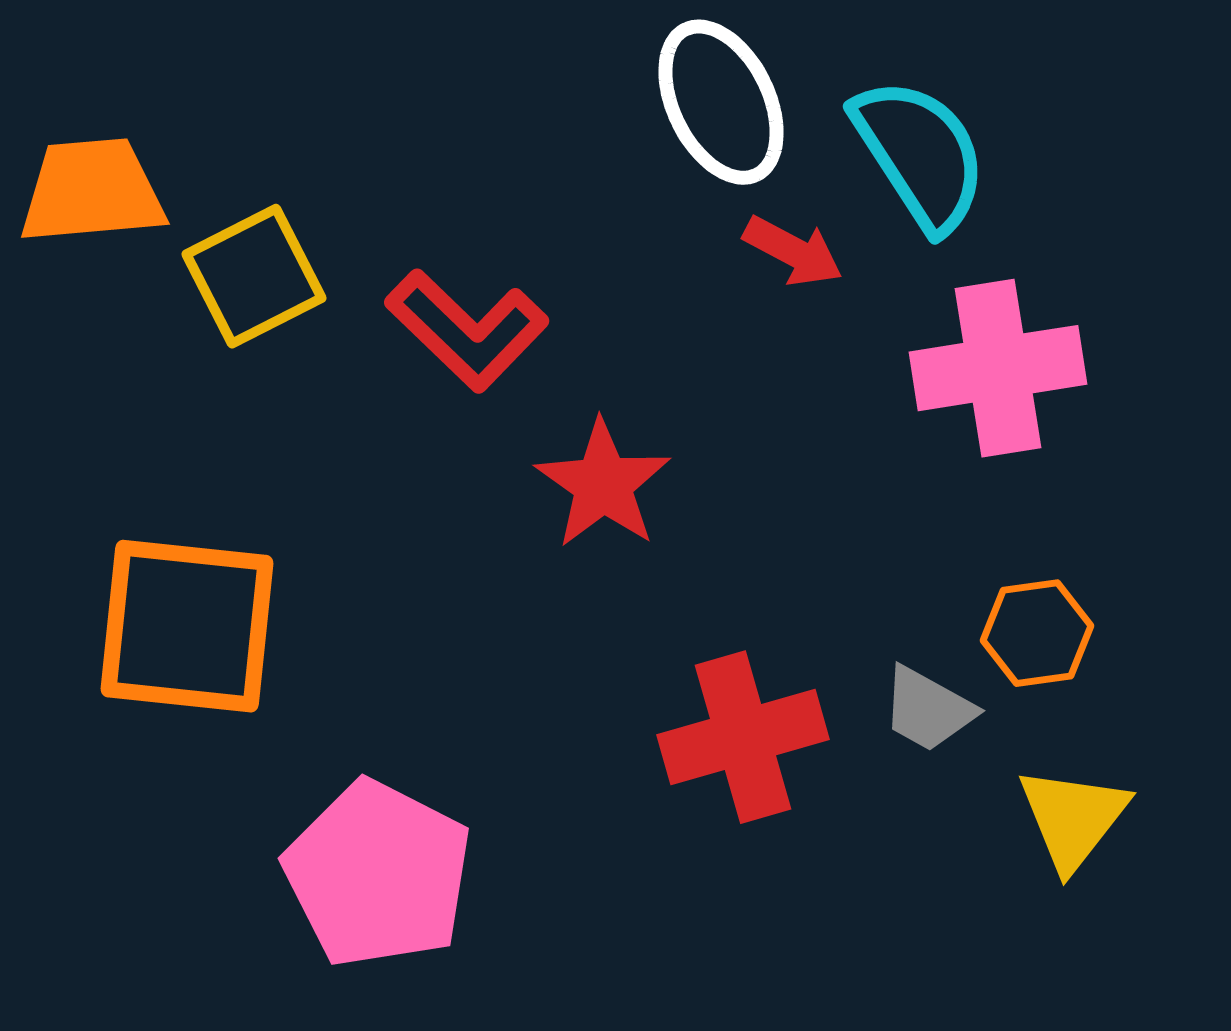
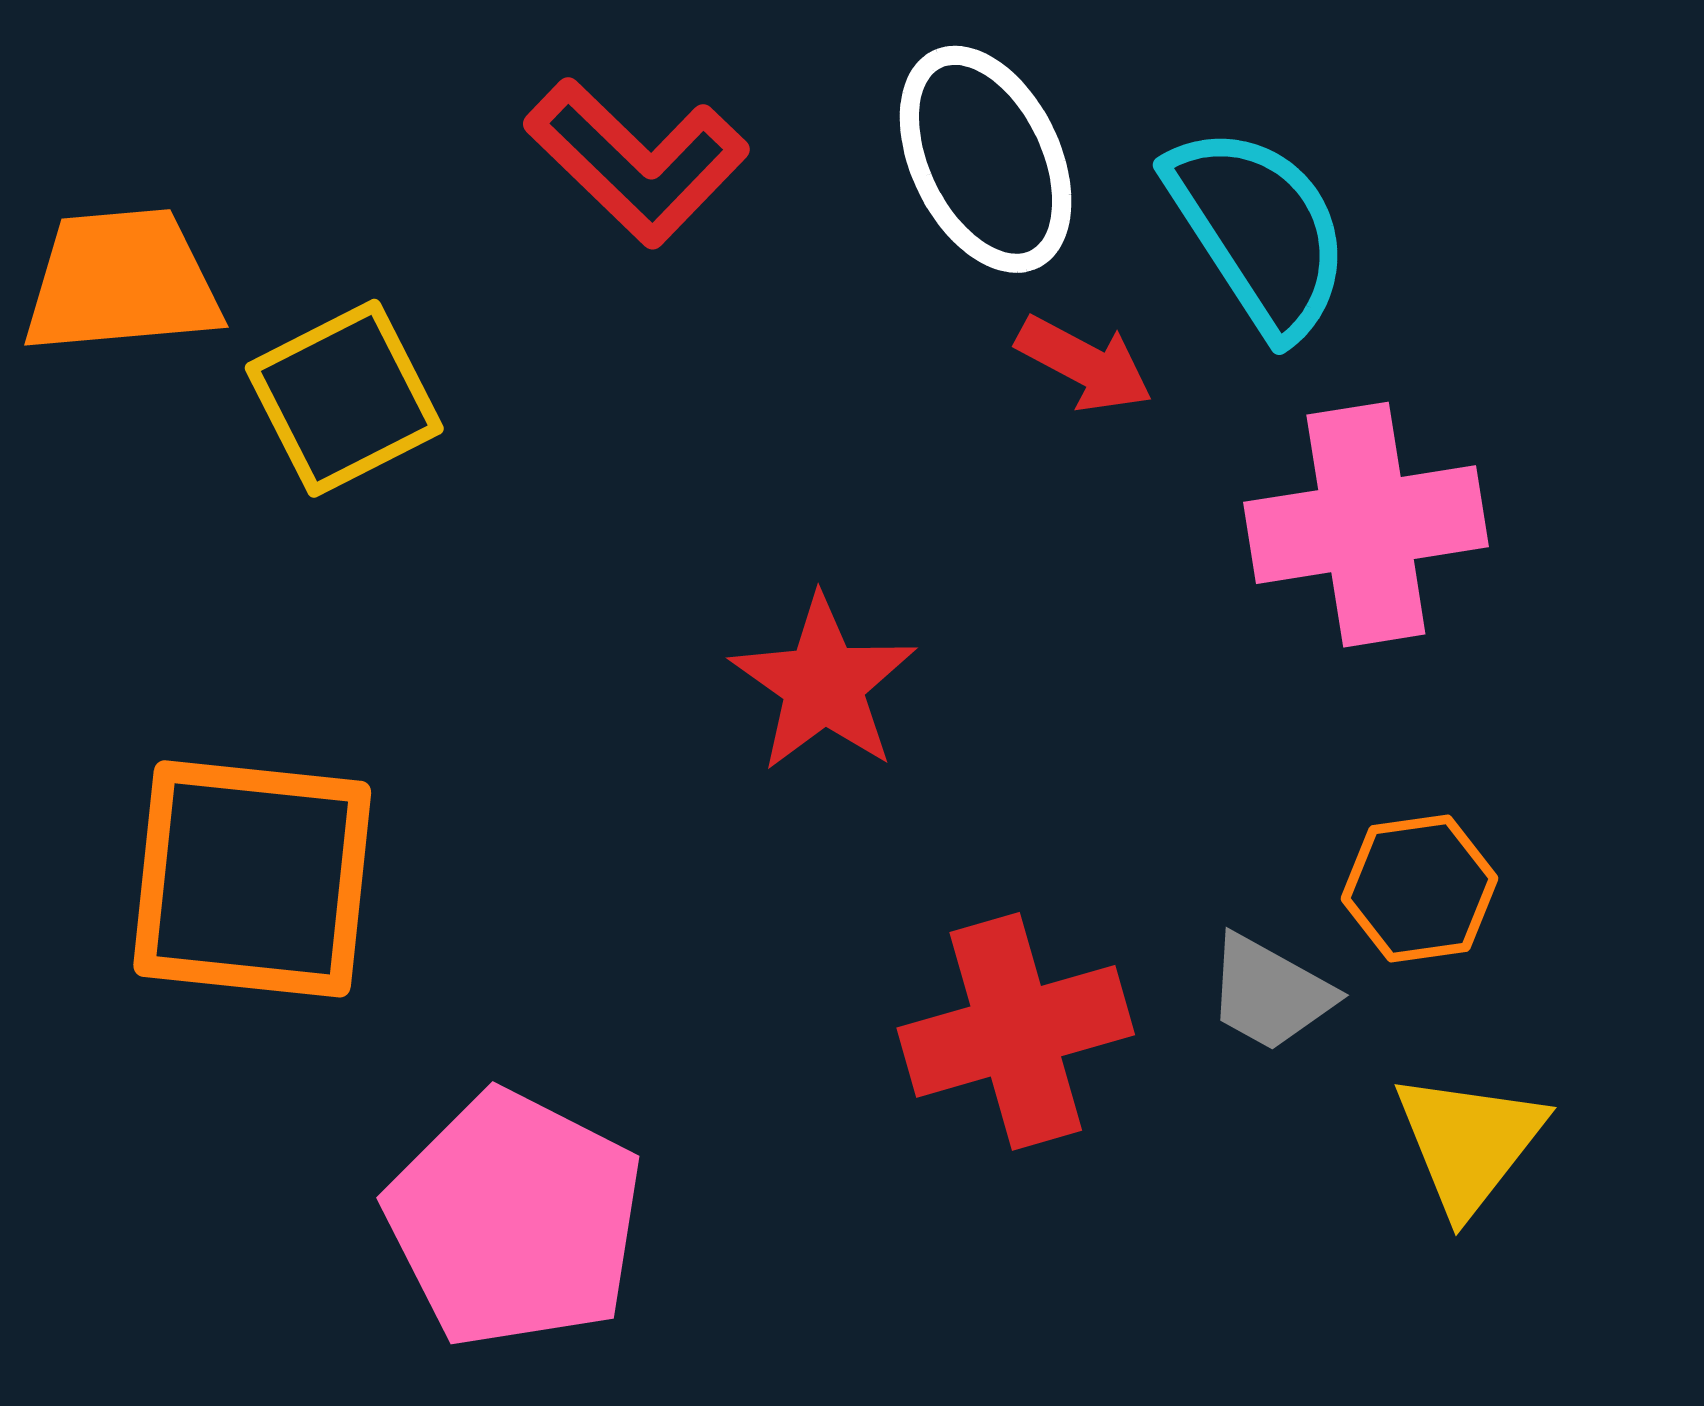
red L-shape: (467, 330) -> (637, 162), moved

